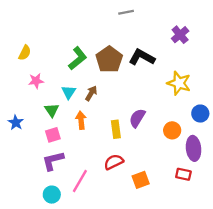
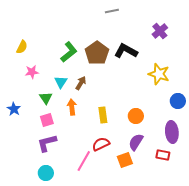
purple semicircle: (137, 118) -> (136, 142), moved
orange circle: (172, 130) -> (136, 116), moved
pink line: (80, 181) -> (84, 161), moved

